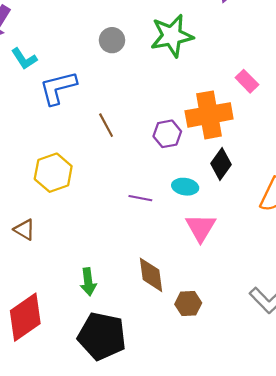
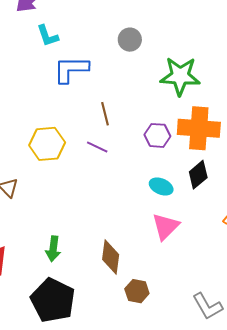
green star: (172, 36) -> (180, 76), moved
purple line: (140, 198) -> (97, 147), moved

